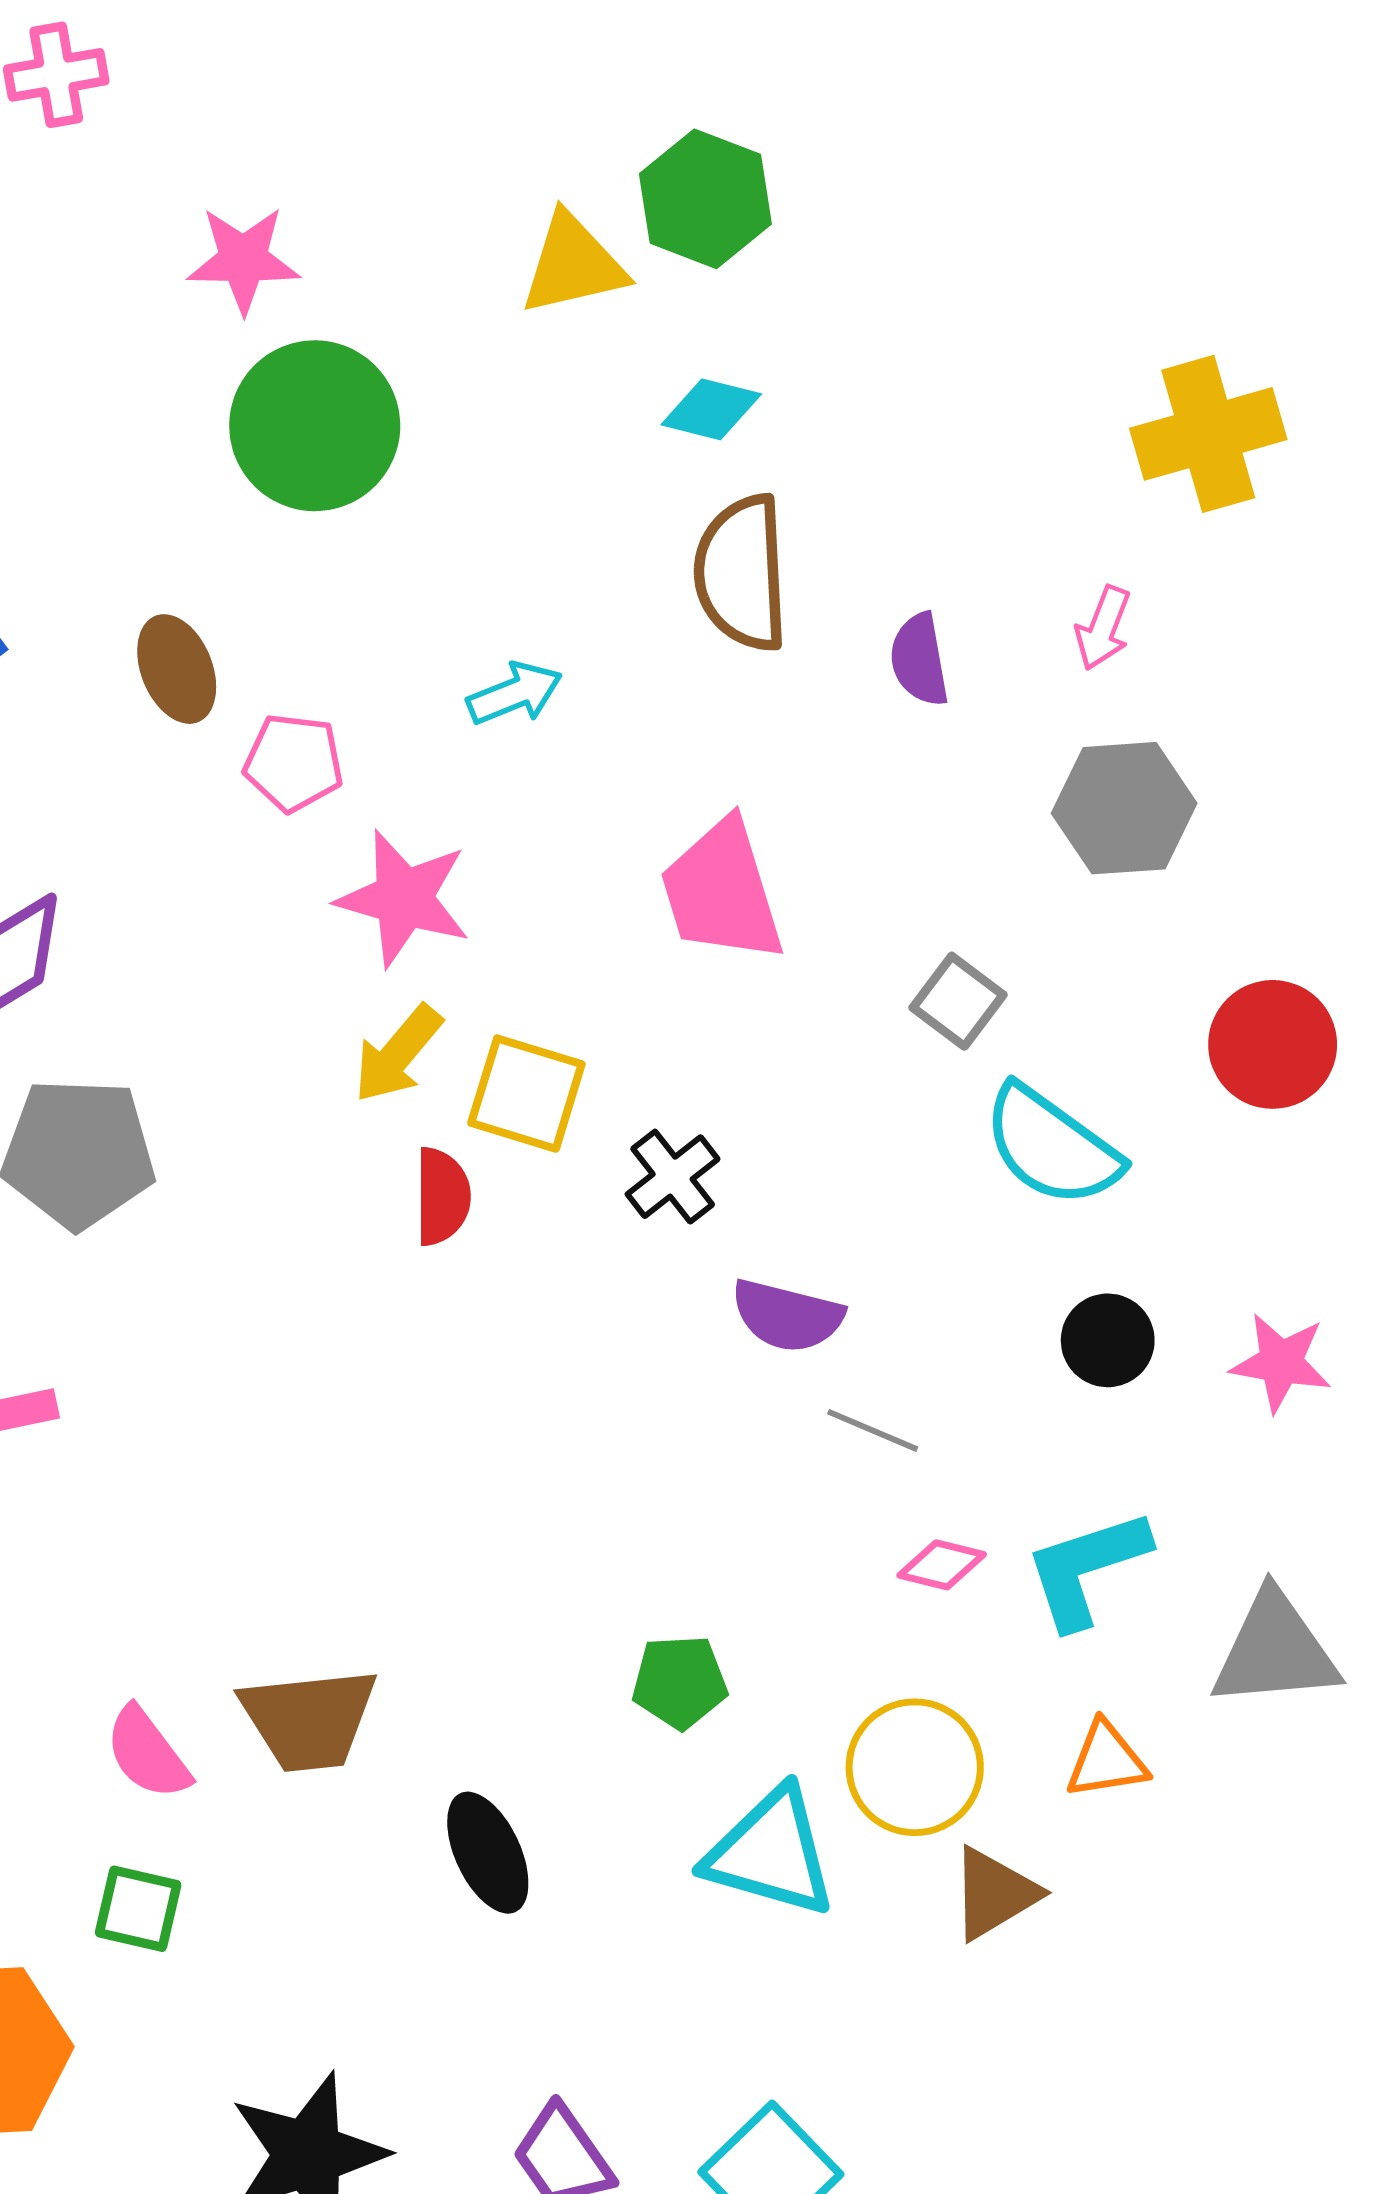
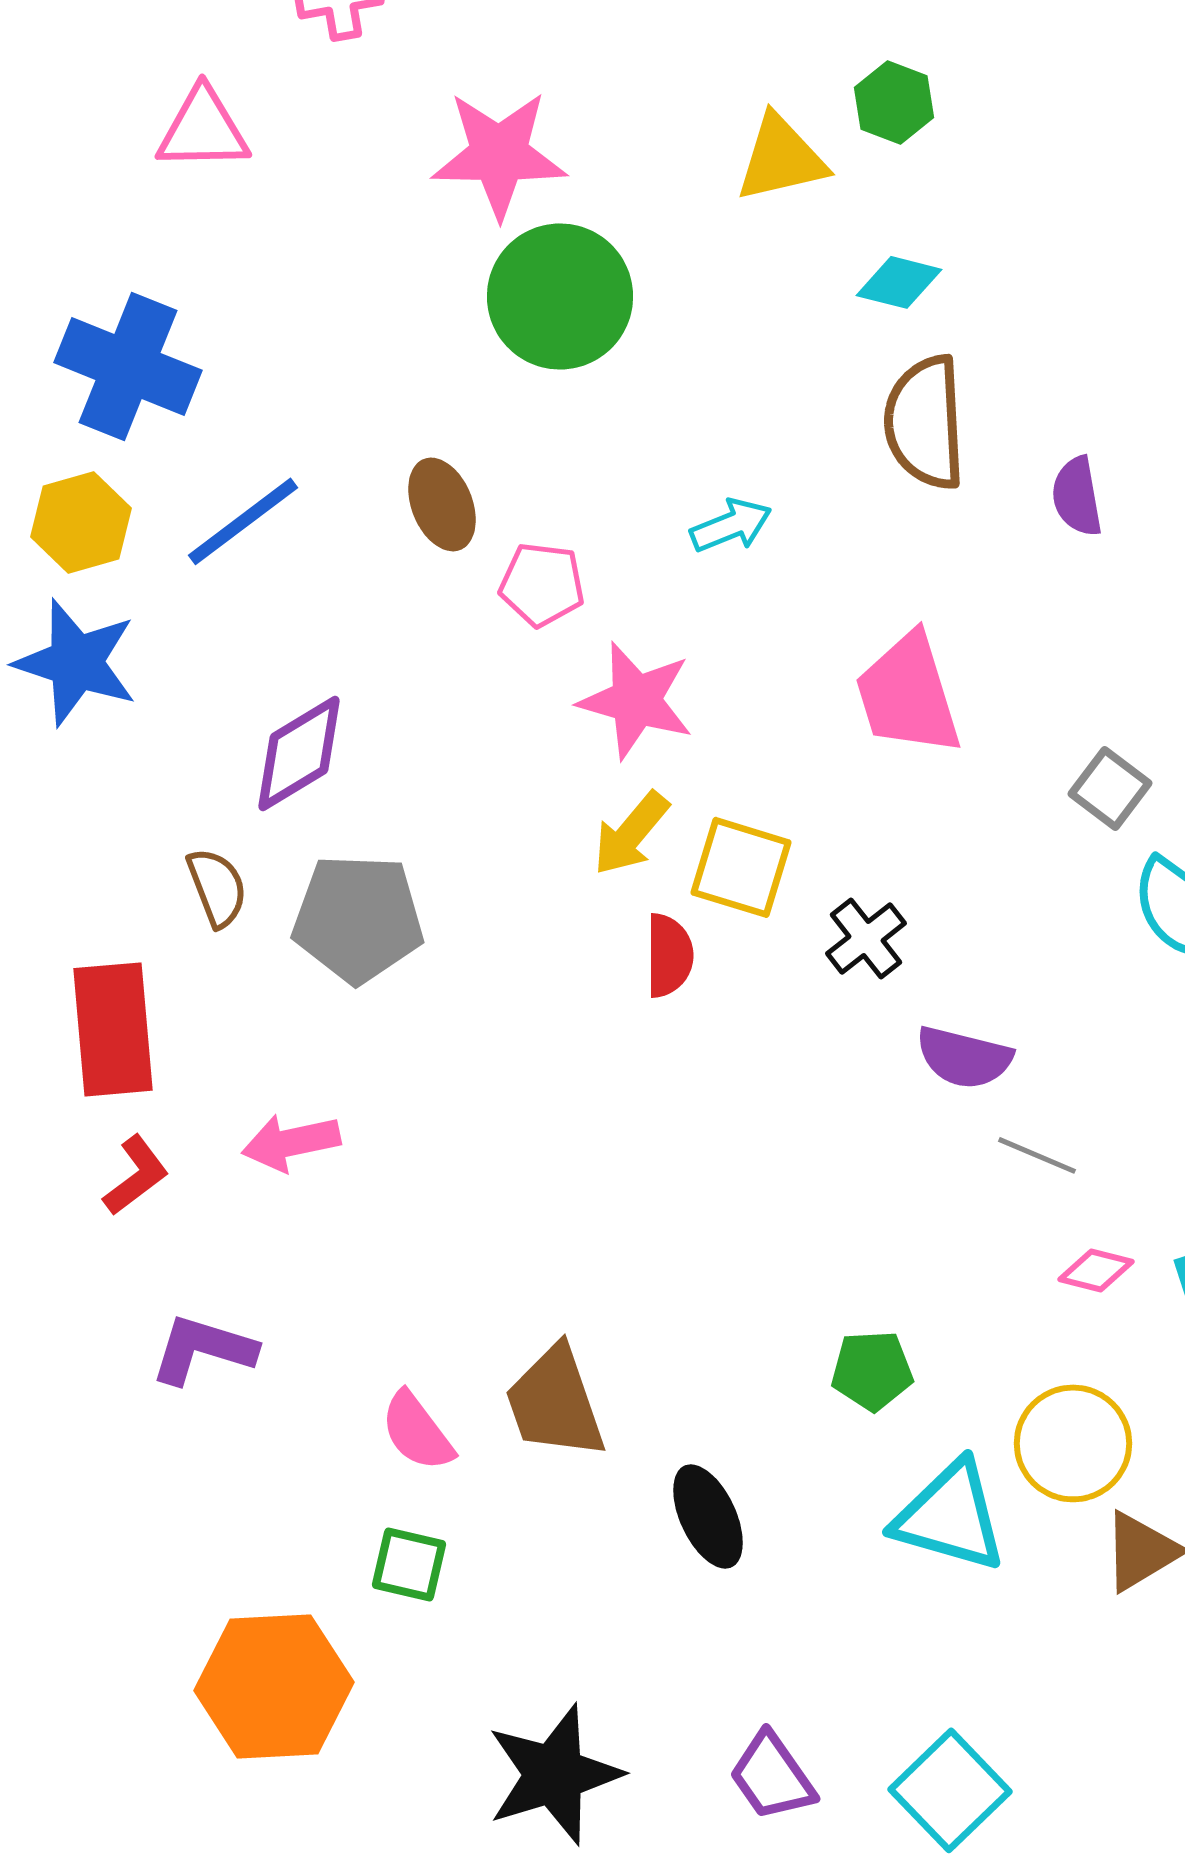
green hexagon: (705, 199) -> (894, 102), size x0.7
pink star: (243, 260) -> (499, 154), size x1.4
brown trapezoid: (309, 1719) -> (555, 1402), turned 77

